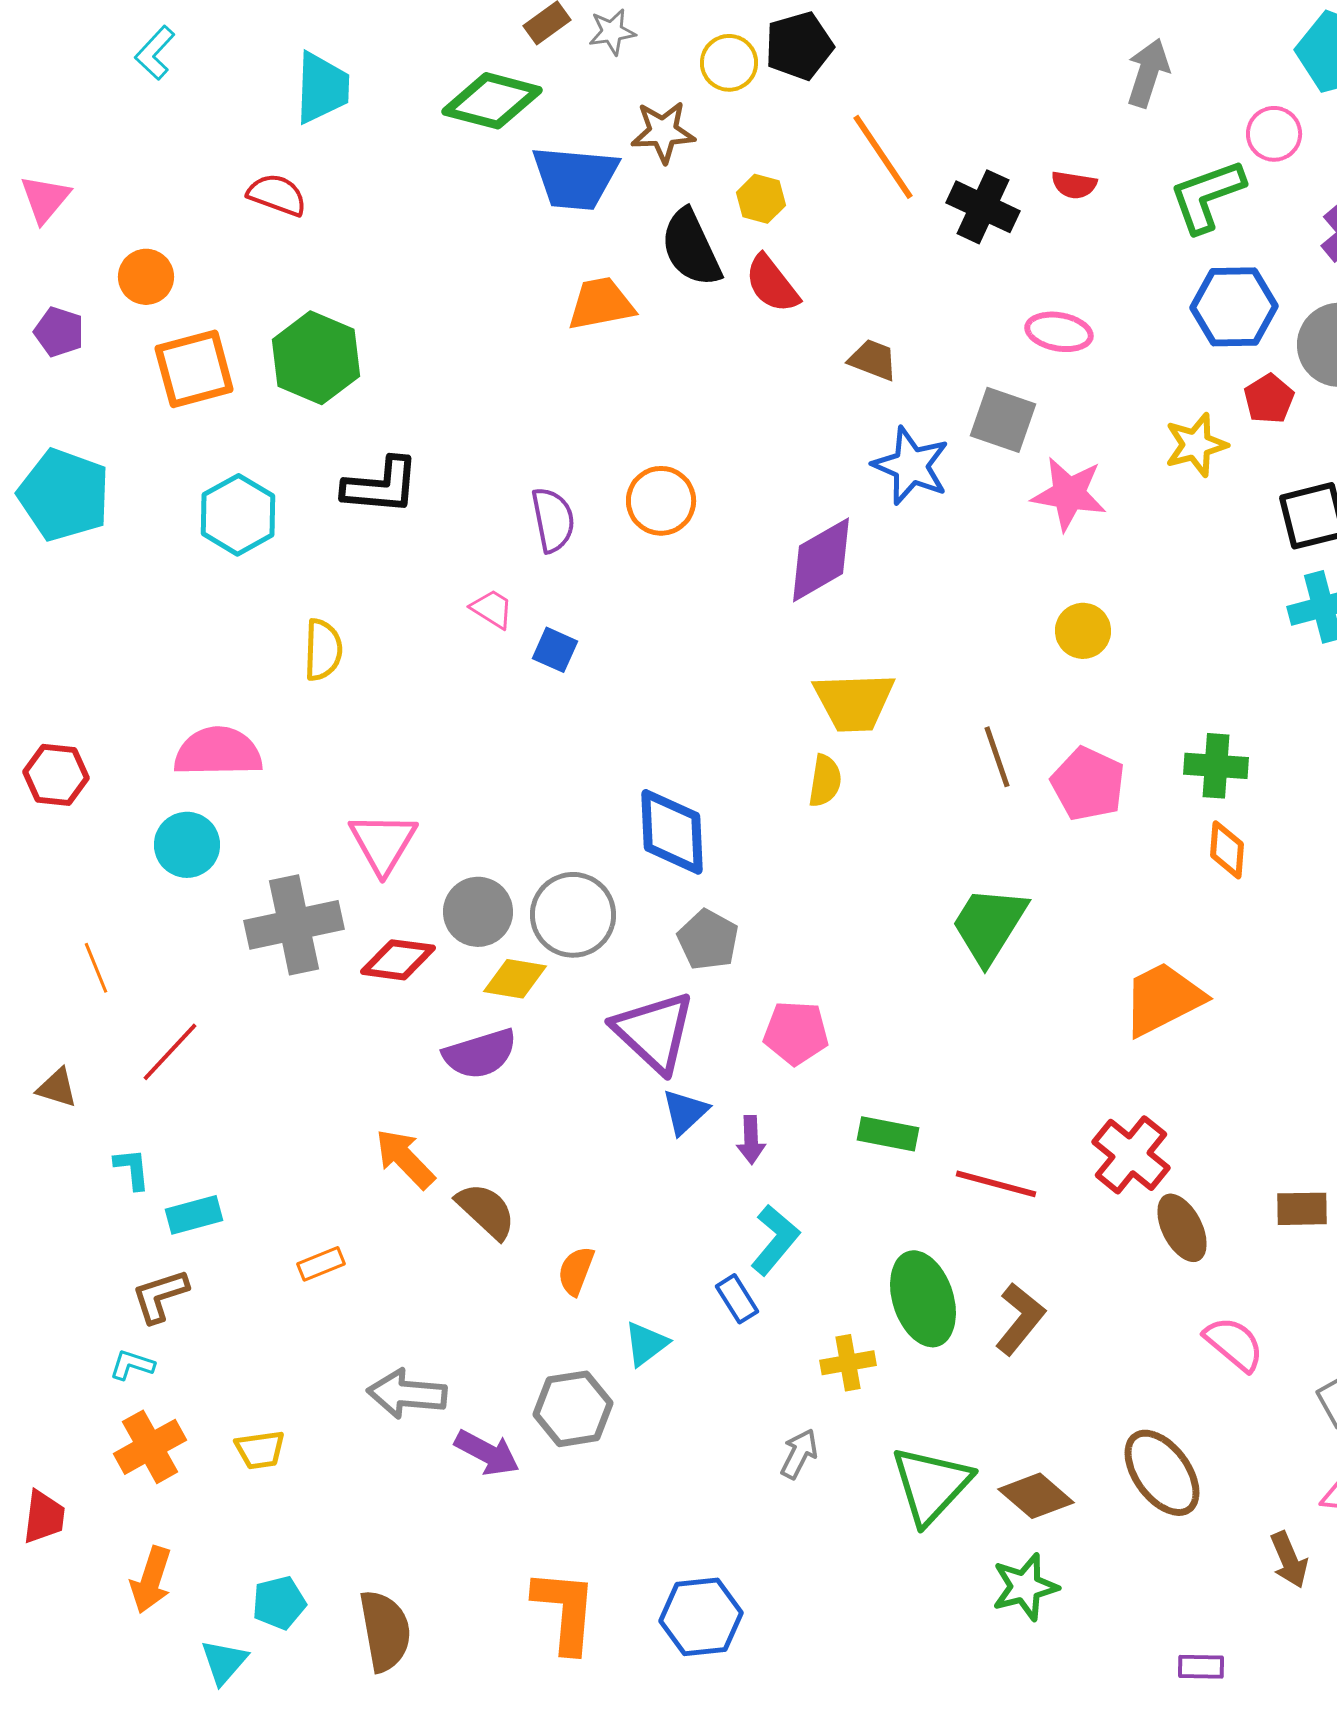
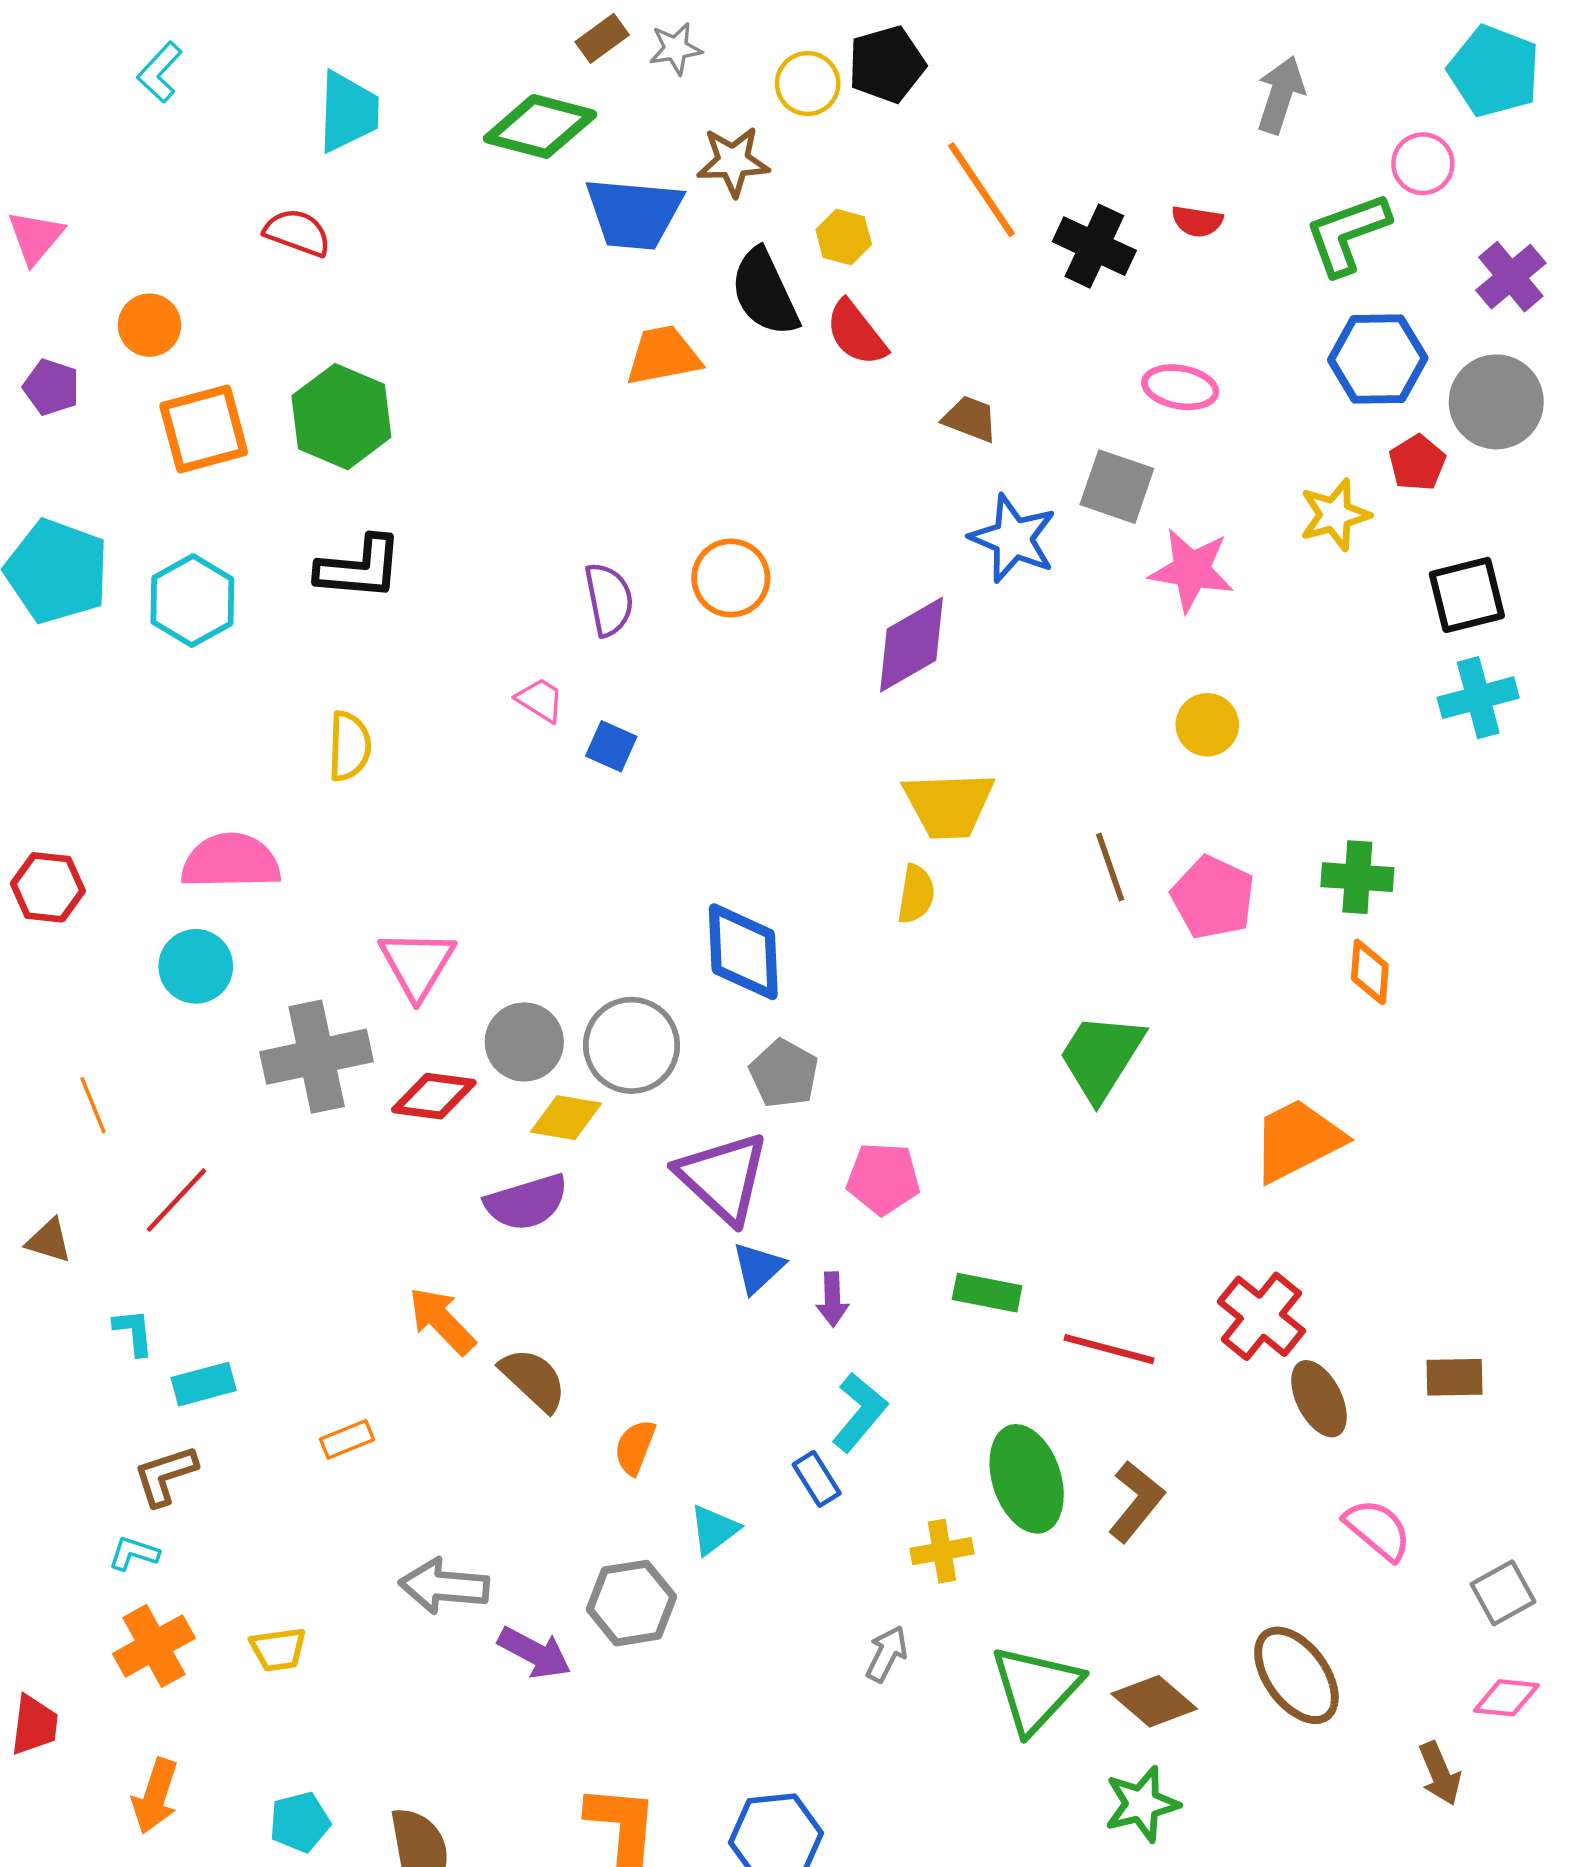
black L-shape: (381, 486) -> (359, 568), moved
cyan hexagon: (238, 515) -> (192, 601), moved

